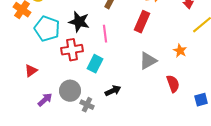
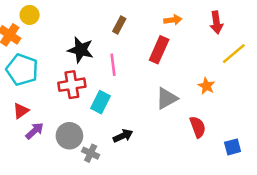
cyan pentagon: (47, 29) -> (22, 70), moved
purple arrow: (45, 100) -> (35, 131), moved

